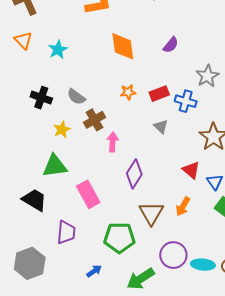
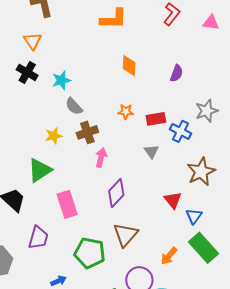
purple semicircle: (171, 45) -> (177, 73), turned -30
orange diamond: (123, 46) -> (129, 66), size x0.7
cyan star: (58, 50) -> (61, 80), moved
black cross: (41, 98) -> (27, 72), moved
green triangle: (55, 166) -> (40, 170), turned -36
orange arrow: (183, 206) -> (169, 256), moved

